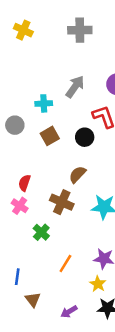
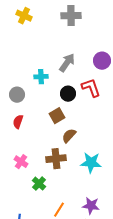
brown square: (50, 136) -> (57, 116), moved
black circle: (85, 137) -> (68, 94), moved
red semicircle: (24, 183) -> (18, 122), moved
brown cross: (62, 202) -> (56, 159), turned -30

